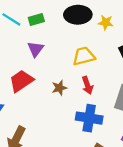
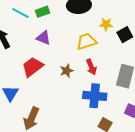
yellow star: (106, 22) -> (106, 24), moved
purple triangle: (36, 49) -> (43, 38), turned -42

